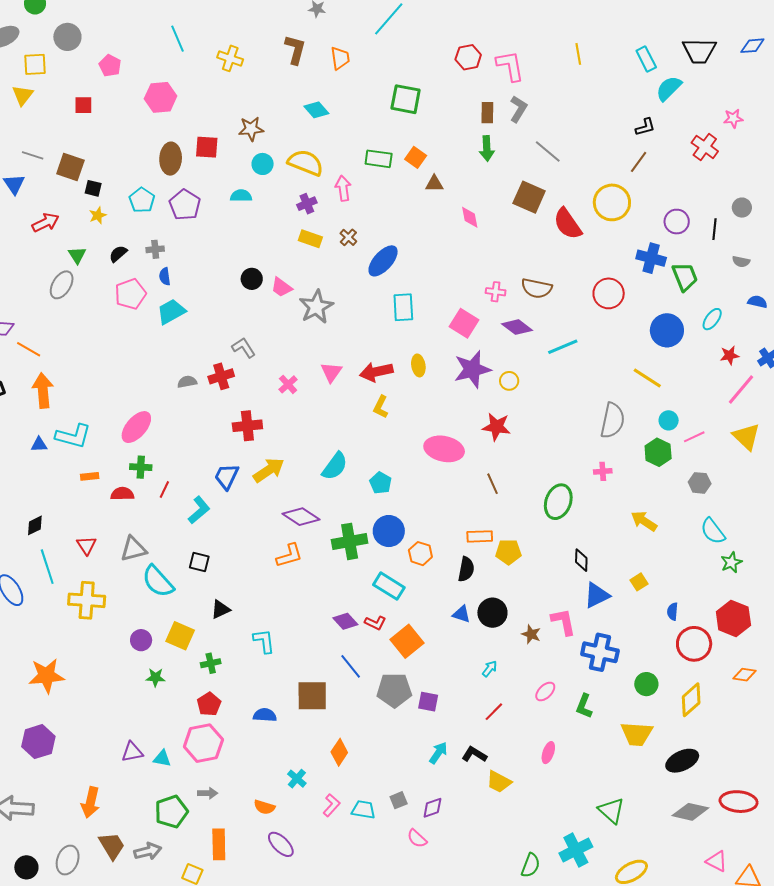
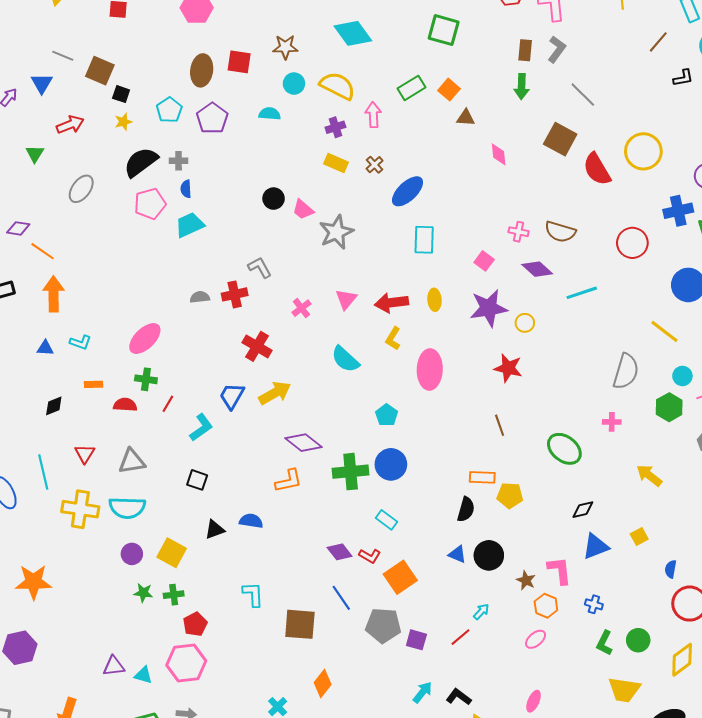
cyan diamond: (316, 110) -> (353, 33), size x1.5
green rectangle: (379, 159) -> (412, 88), turned -44
brown line: (639, 162) -> (658, 42), moved
black semicircle: (118, 254) -> (141, 162), size x1.8
green triangle: (77, 255) -> (35, 154), moved
blue cross: (651, 258) -> (678, 211), turned -32
pink square: (464, 323) -> (484, 261), size x0.7
red cross: (247, 426) -> (257, 346), turned 32
cyan L-shape: (73, 436) -> (80, 342), size x0.6
pink ellipse: (444, 449) -> (430, 369), moved, turned 75
cyan semicircle: (335, 466) -> (345, 359), moved, turned 92
green ellipse: (558, 502) -> (564, 449), turned -76
black diamond: (35, 525) -> (54, 406), moved
orange hexagon: (420, 554) -> (546, 606), moved
black diamond: (581, 560) -> (583, 510), turned 70
cyan semicircle: (158, 581) -> (127, 508), moved, turned -51
cyan rectangle: (389, 586) -> (386, 520), size x0.7
cyan L-shape: (264, 641) -> (253, 594), moved
blue cross: (600, 652) -> (594, 604), size x0.5
green cross: (211, 663) -> (174, 595), moved
green L-shape: (584, 706) -> (604, 643), moved
red line: (494, 712) -> (460, 637), moved
blue semicircle: (265, 715) -> (251, 521), moved

